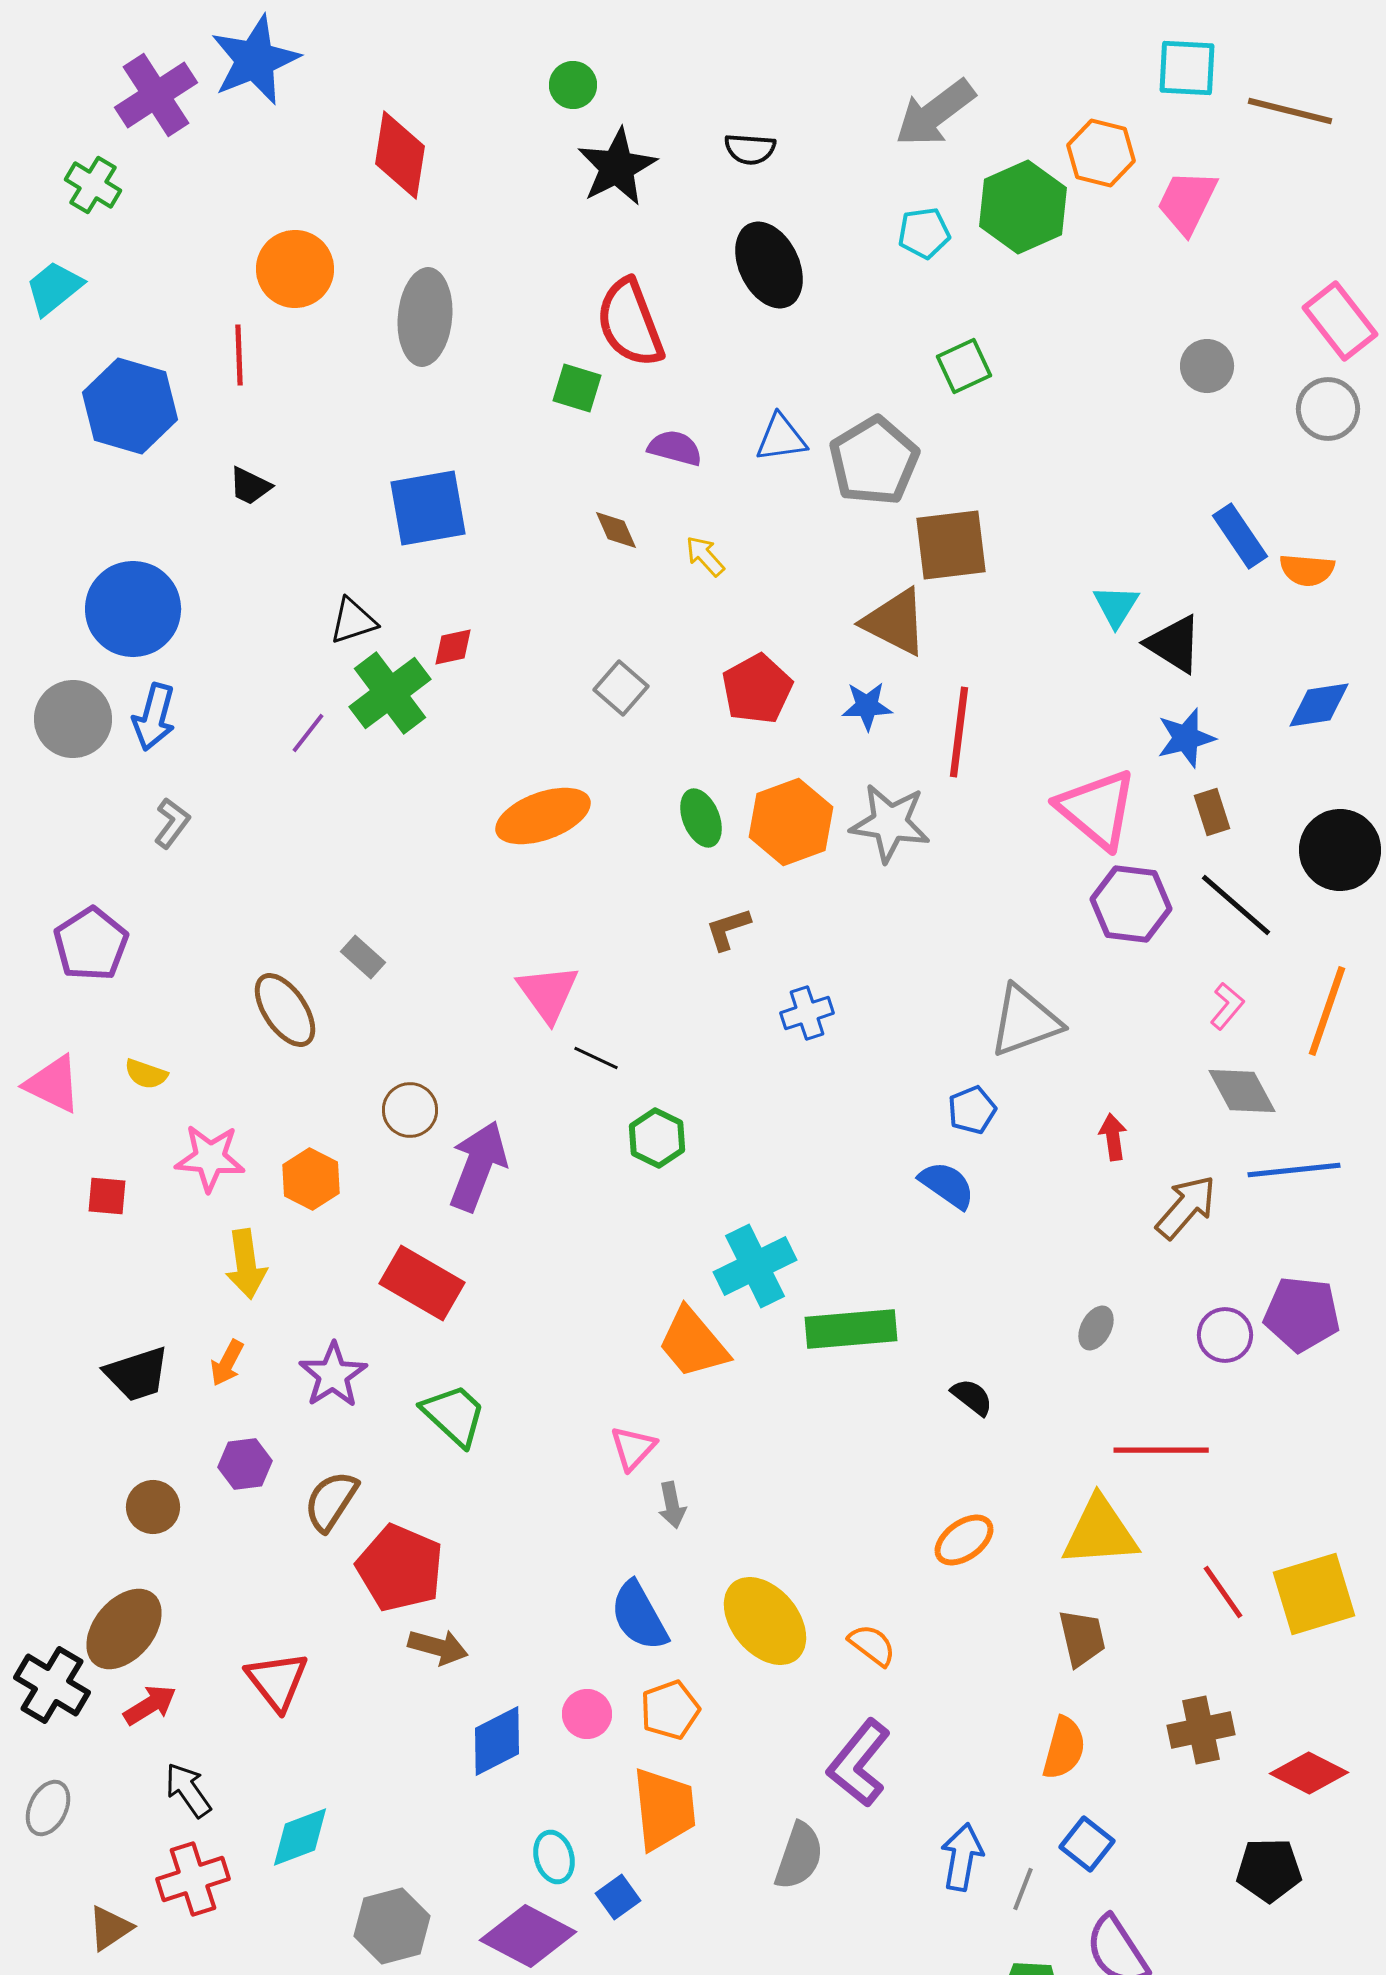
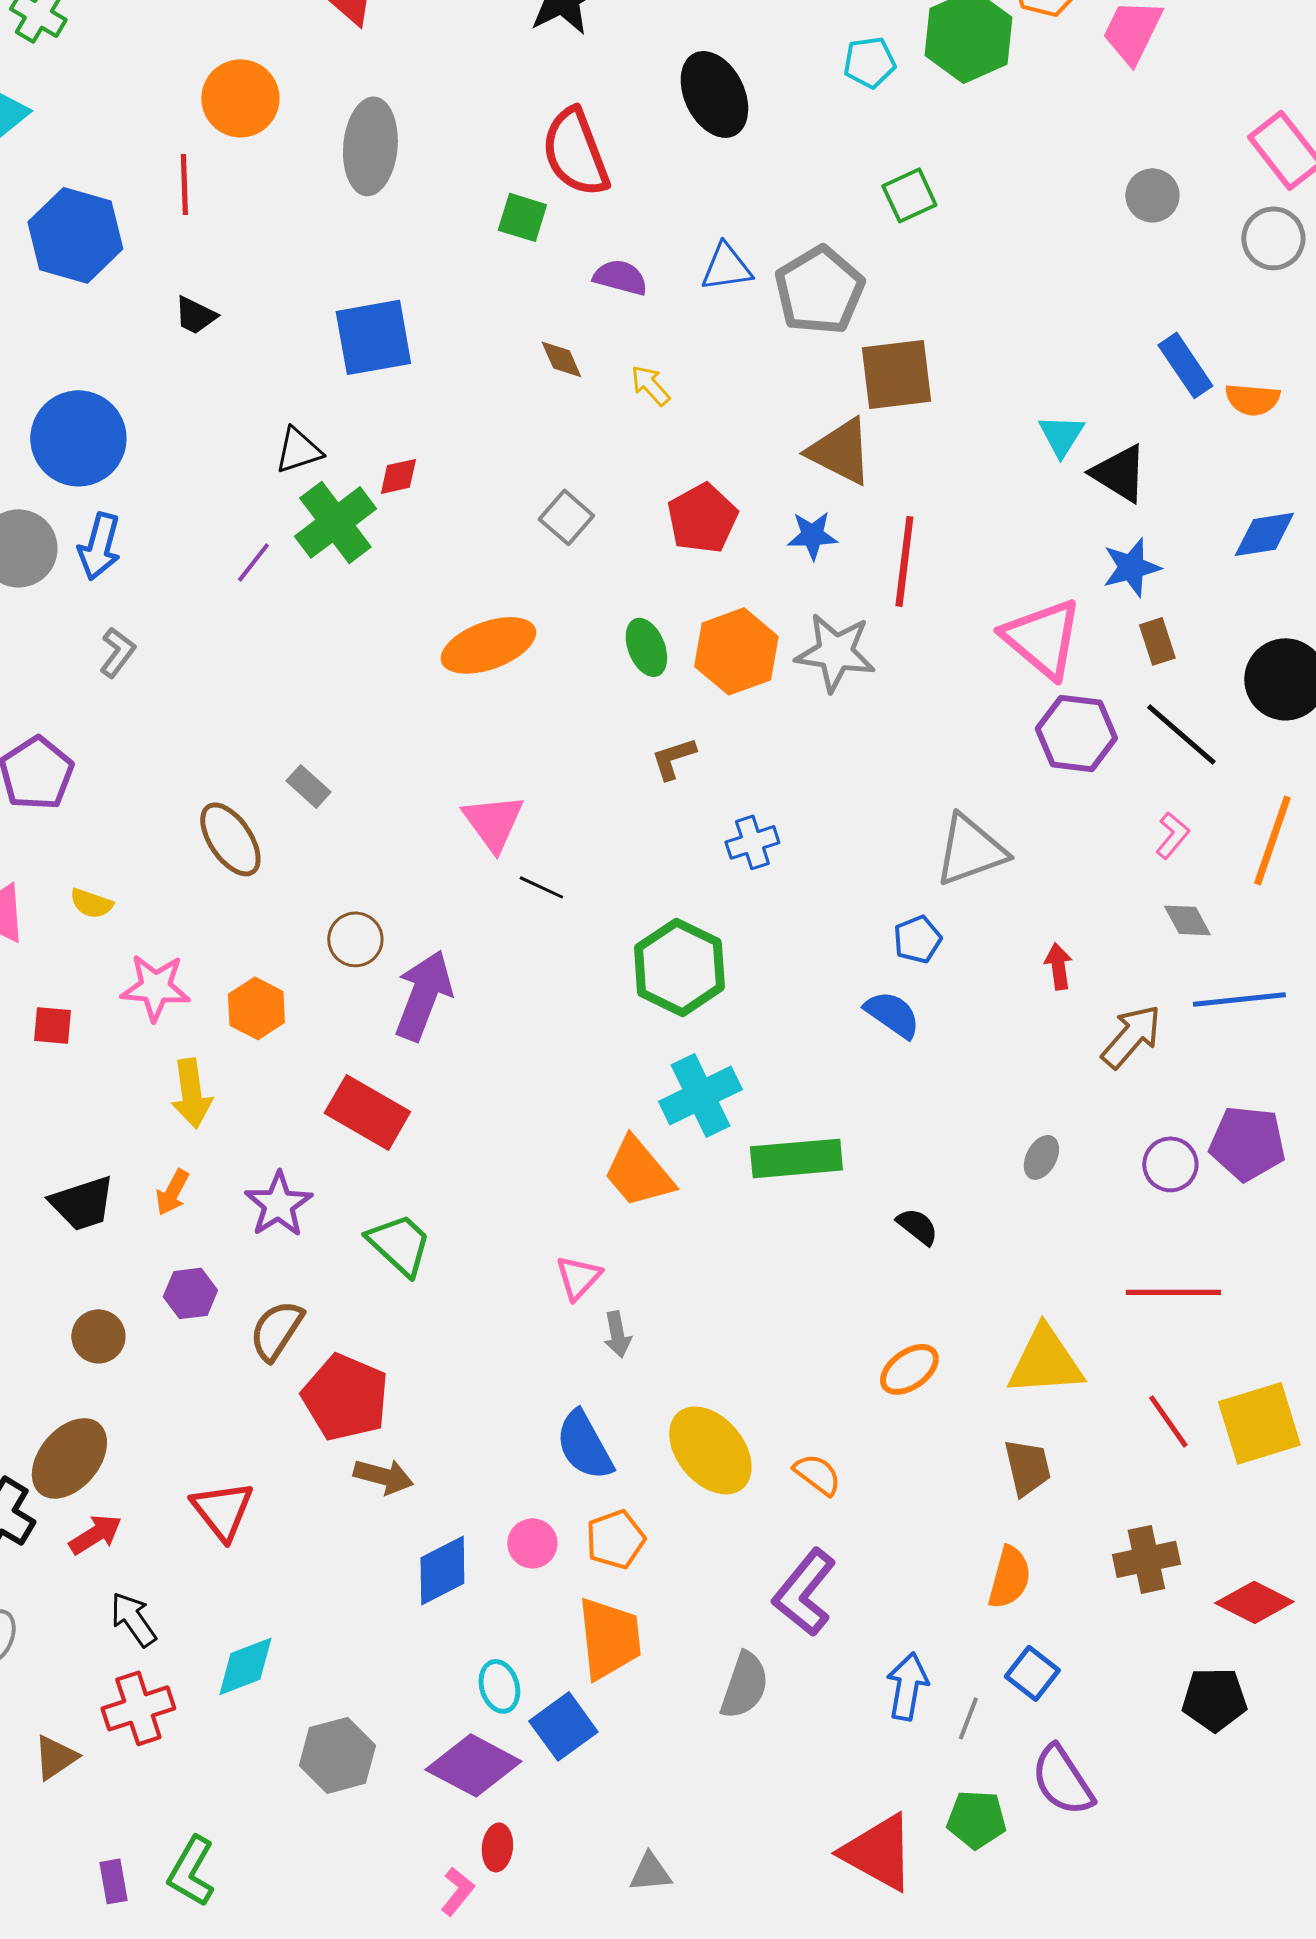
gray diamond: (1242, 1091) -> (1187, 920), size x0.7
green hexagon: (657, 1138) -> (679, 967), moved, size x1.6
red line: (1161, 1450) -> (1173, 1292), moved
blue square: (618, 1897) -> (563, 1726), size x1.5

